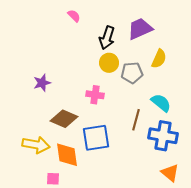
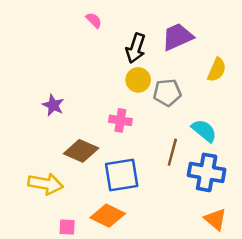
yellow semicircle: (159, 59) -> (217, 70), moved
purple star: (42, 83) -> (53, 105), turned -30
orange diamond: (67, 155) -> (108, 216), moved, turned -56

